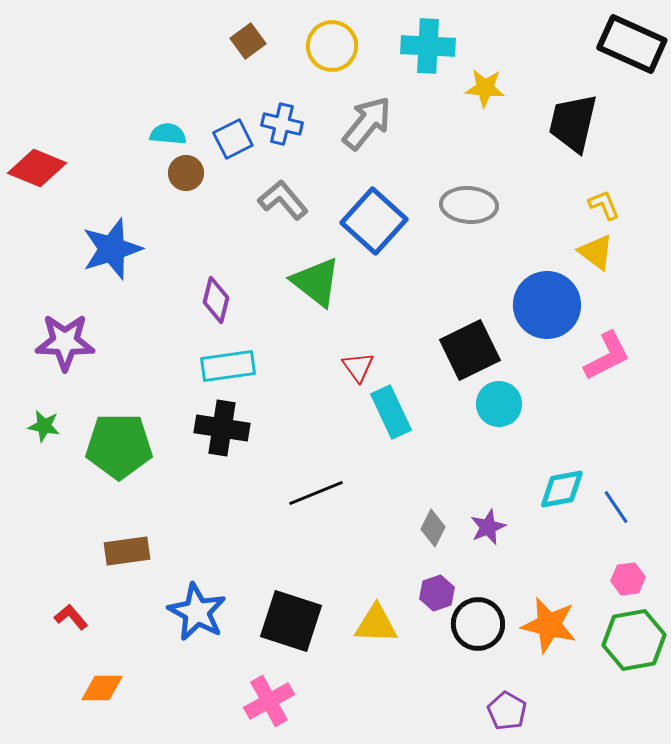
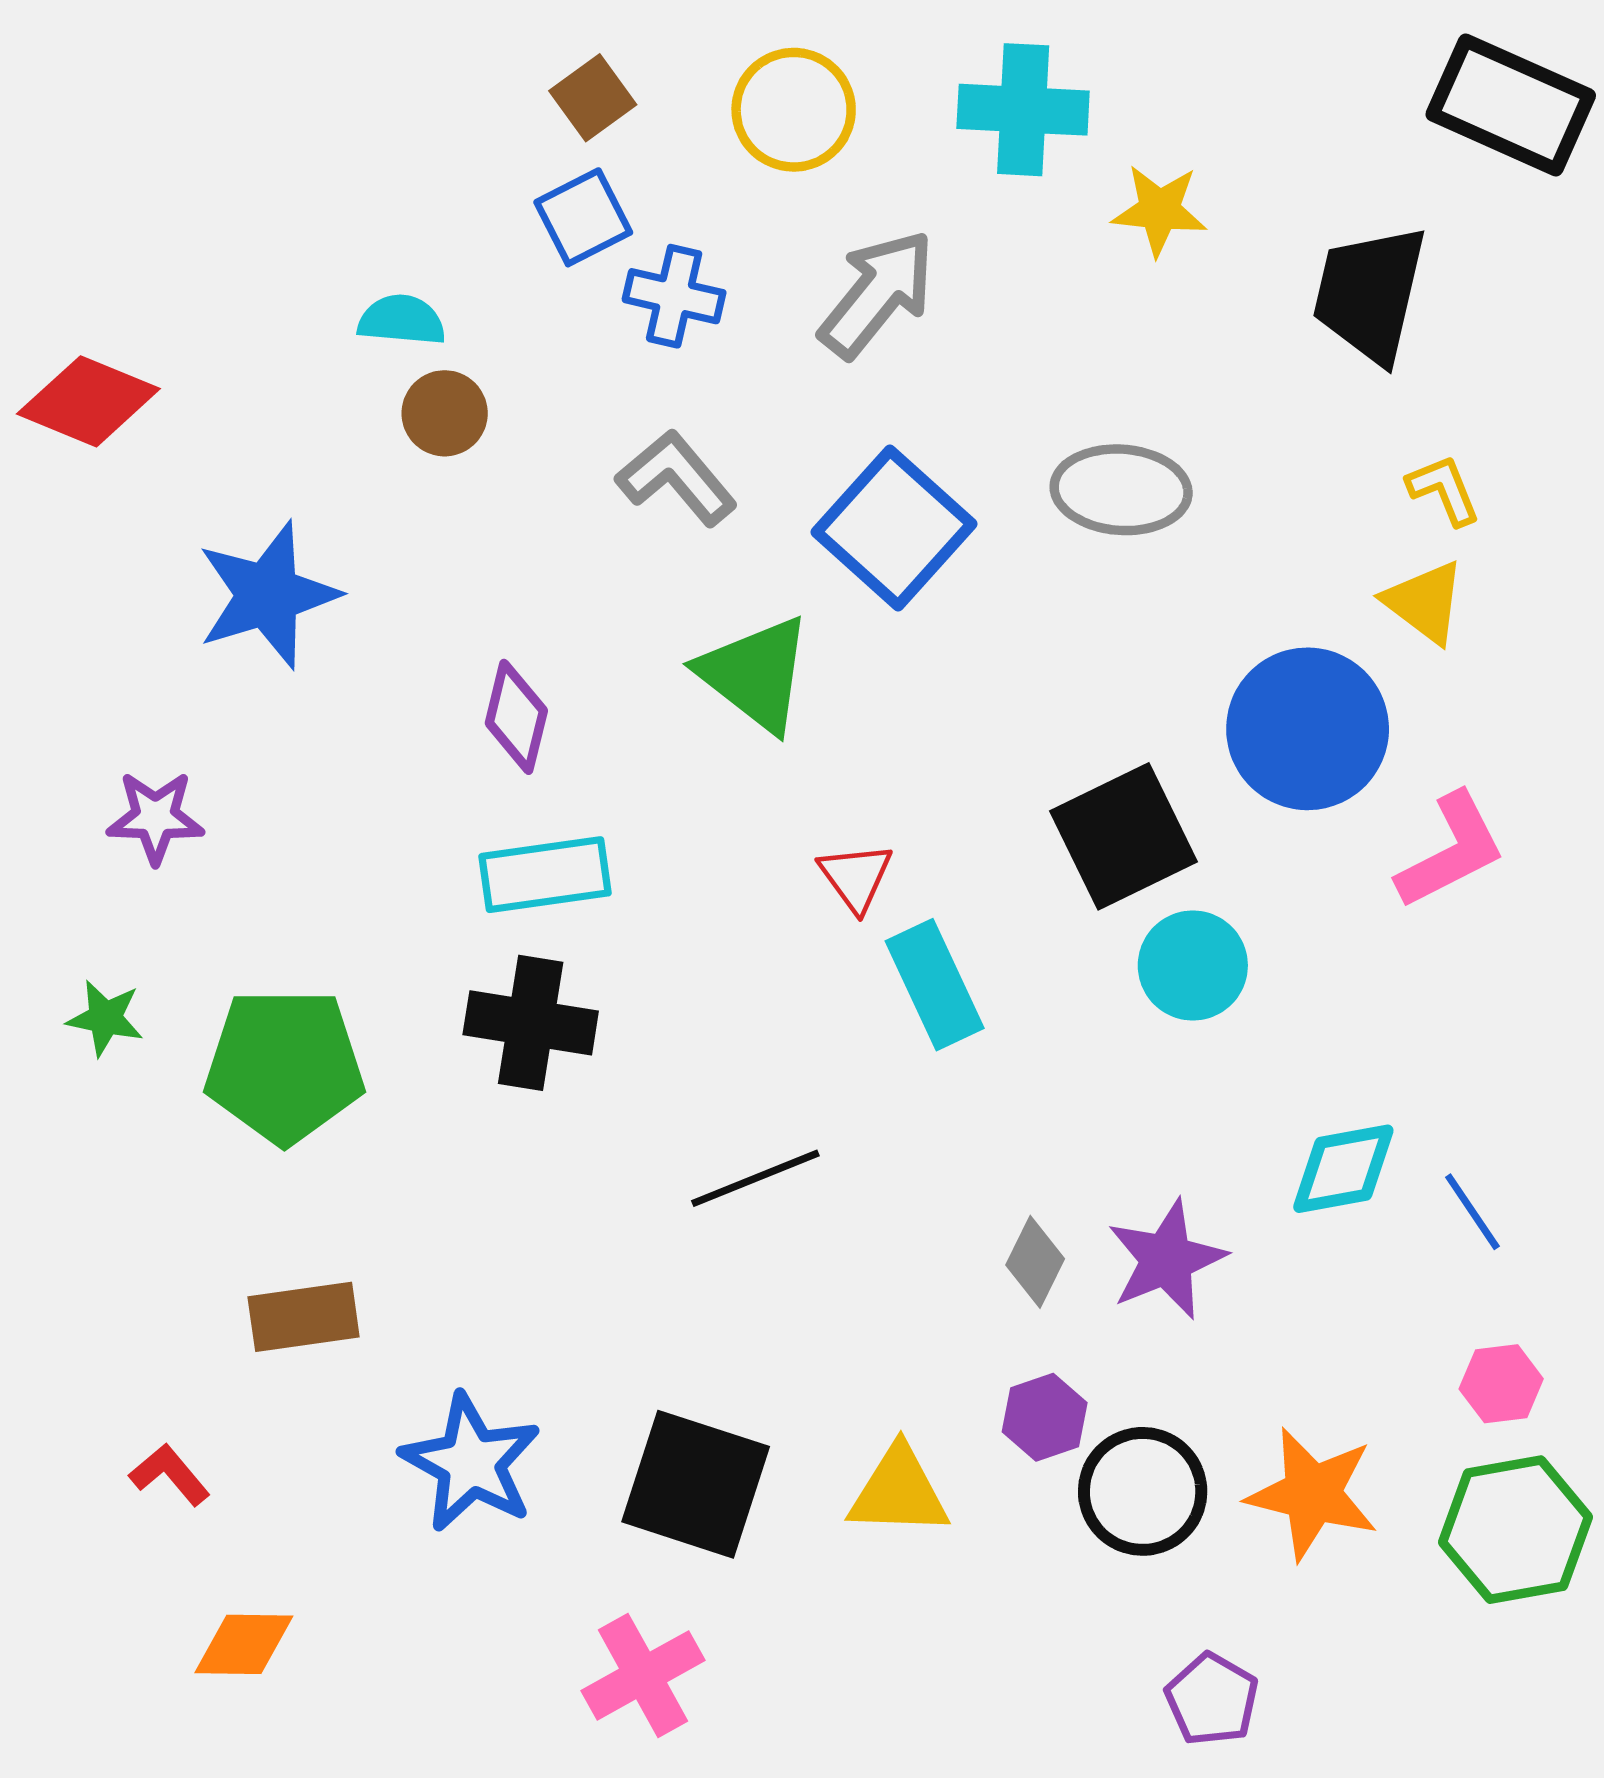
blue square: (233, 139) -> (583, 217), moved
purple star: (65, 342) -> (155, 817), size x0.7
purple star: (488, 527) -> (1167, 1260), size x1.4

